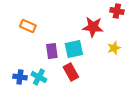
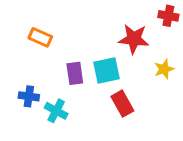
red rectangle: (71, 72) -> (122, 104), moved
blue cross: (20, 77) -> (29, 96), moved

